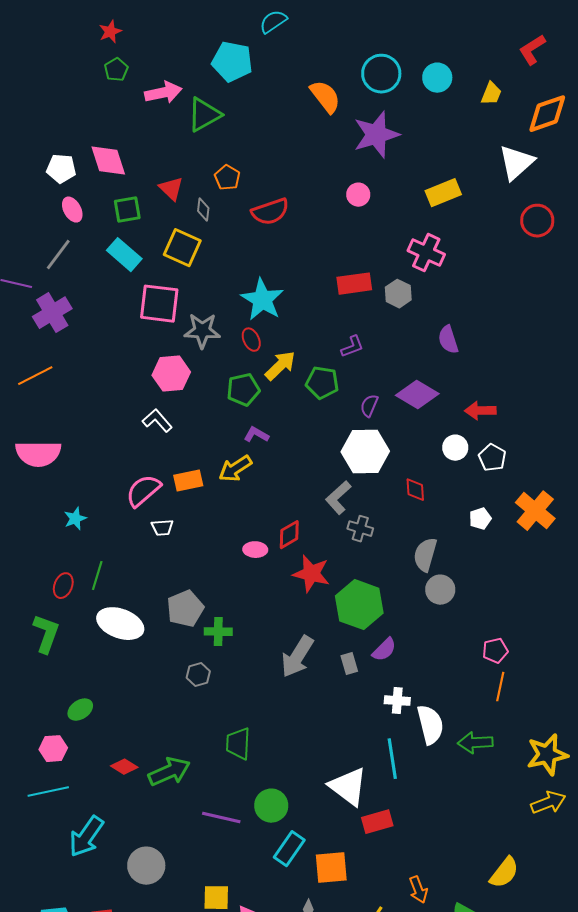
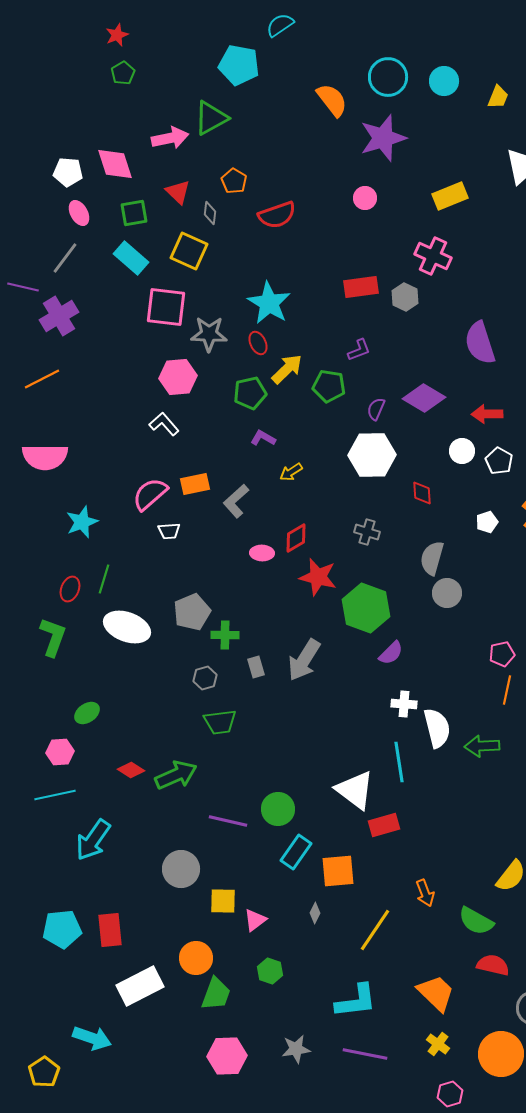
pink arrow: (163, 93) -> (170, 138), moved
purple semicircle: (448, 340) -> (480, 343), moved, size x1.5
yellow arrow: (235, 469) -> (291, 472), moved, size x0.7
gray L-shape: (338, 498) -> (236, 501), moved
cyan star: (75, 519) -> (82, 522), size x1.4
gray rectangle: (349, 664) -> (256, 667), moved
green trapezoid: (238, 744) -> (220, 722), moved, turned -100
gray circle: (146, 866) -> (181, 869), moved

